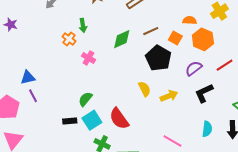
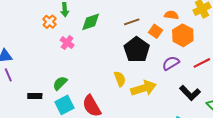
green diamond: (122, 39) -> (91, 22), moved
black L-shape: (204, 93) -> (190, 93), moved, turned -115
yellow arrow: (169, 96) -> (144, 88), size x1.4
black rectangle: (70, 121) -> (35, 96), moved

